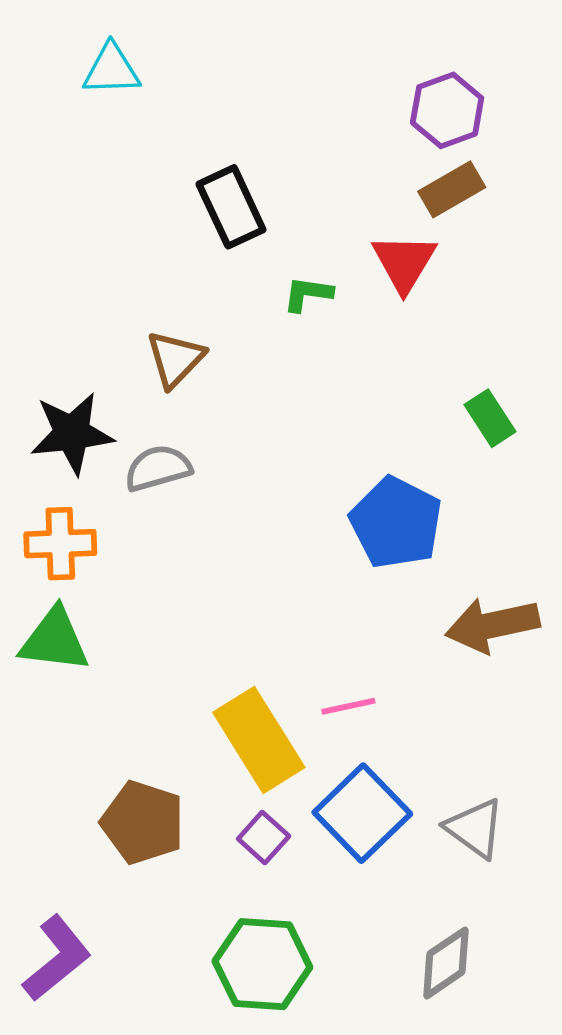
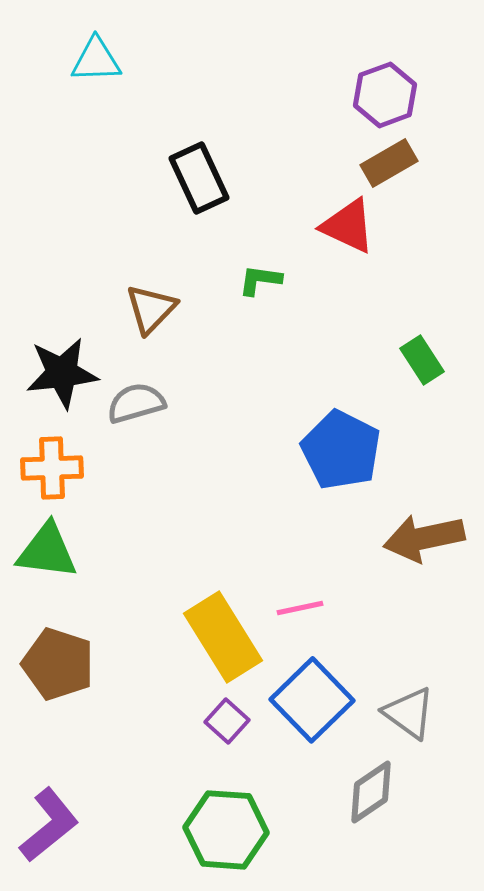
red triangle: (404, 263) -> (348, 226), turned -36
green L-shape: (308, 294) -> (260, 280), moved
brown pentagon: (143, 822) -> (58, 664), moved
gray diamond: (446, 963) -> (371, 792), moved

